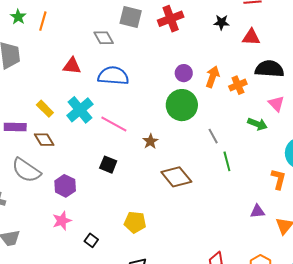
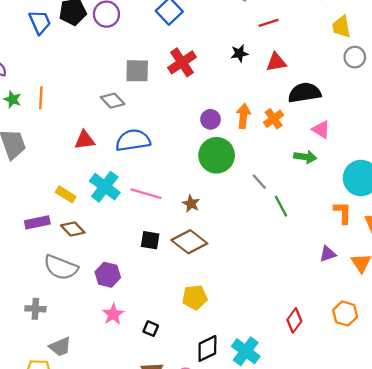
brown diamond: (176, 177) -> (189, 242), moved

